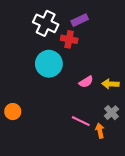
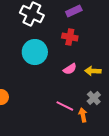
purple rectangle: (80, 20) -> (74, 11), moved
red cross: (69, 39) -> (70, 37), moved

